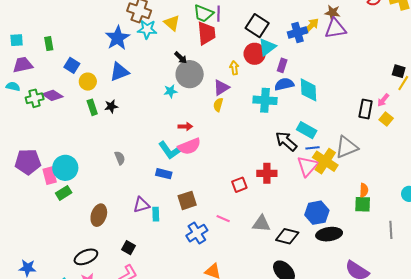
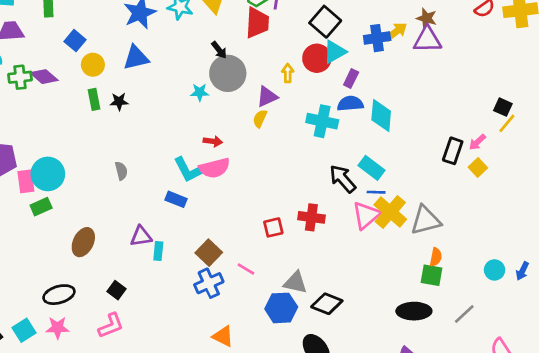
gray triangle: (347, 147) -> (426, 220), moved
brown square: (187, 200) -> (209, 253), moved, turned -36
blue hexagon: (317, 213) -> (281, 308), moved
gray line: (391, 230) -> (464, 314), turned 42
black ellipse: (329, 234) -> (414, 311), moved

